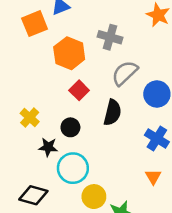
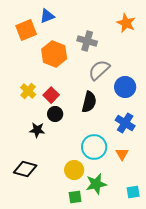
red square: (79, 90) -> (51, 95), moved
yellow cross: (30, 117) -> (28, 91), moved
cyan circle: (73, 168) -> (94, 147), moved

